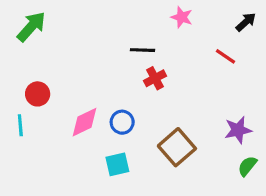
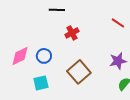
red line: (225, 56) -> (118, 23), moved
red cross: (155, 78) -> (72, 33), moved

